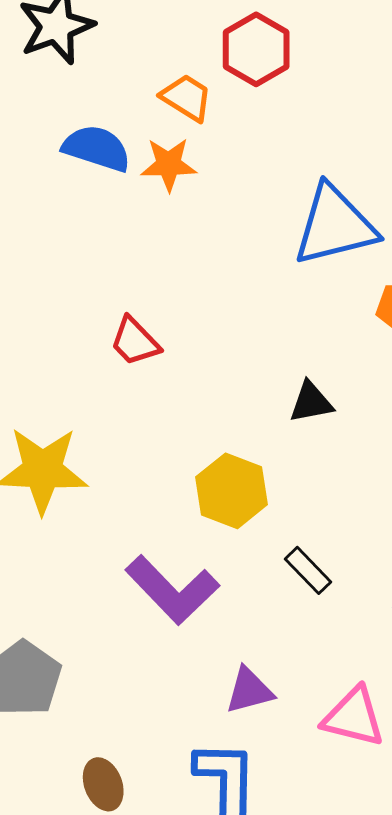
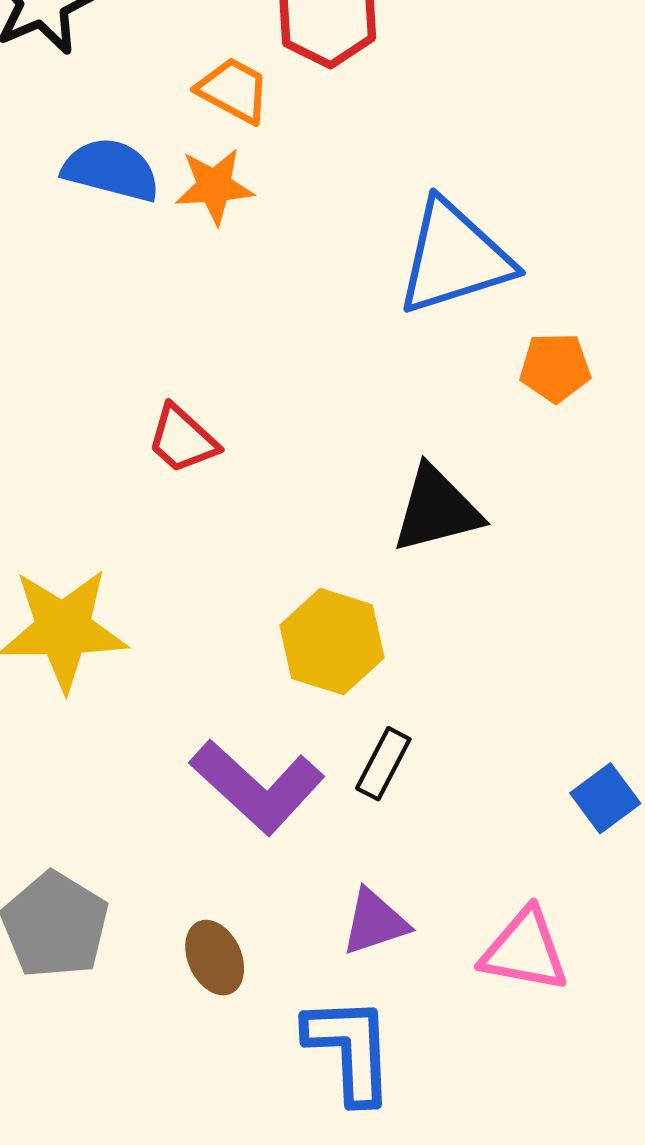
black triangle: (311, 402) -> (436, 509), size x1.5
black rectangle: (308, 570) -> (383, 764), moved, turned 75
brown ellipse: (103, 784) -> (215, 958), moved

